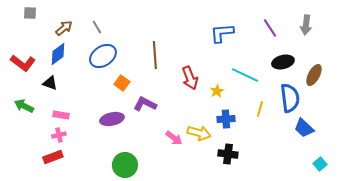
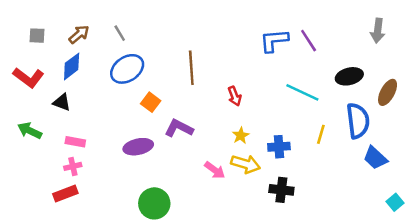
gray square: (30, 13) -> (37, 36), moved
purple line: (270, 28) -> (309, 41), moved
red arrow: (190, 78) -> (234, 96), size x0.7
yellow star: (217, 91) -> (241, 136), moved

